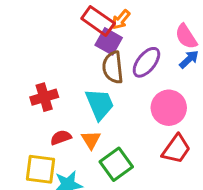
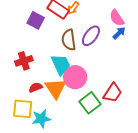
purple square: (109, 41) -> (36, 20), moved
pink circle: (169, 108) -> (75, 77), moved
orange triangle: (91, 140) -> (56, 88), size x1.6
green square: (116, 164) -> (90, 103), moved

